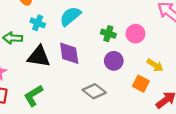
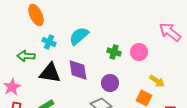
purple circle: (114, 61) -> (110, 83), moved

